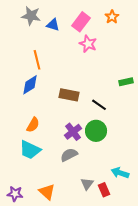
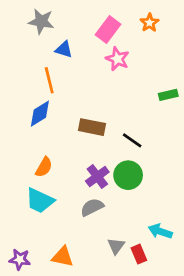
blue triangle: (53, 25) -> (64, 49), moved
green rectangle: (126, 82) -> (168, 95), moved
orange triangle: (47, 192) -> (63, 257), turned -30

